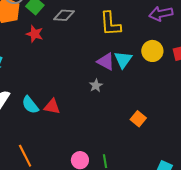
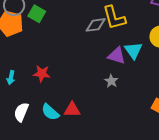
gray diamond: (64, 15) -> (96, 25), moved
red star: (35, 34) -> (42, 74), moved

